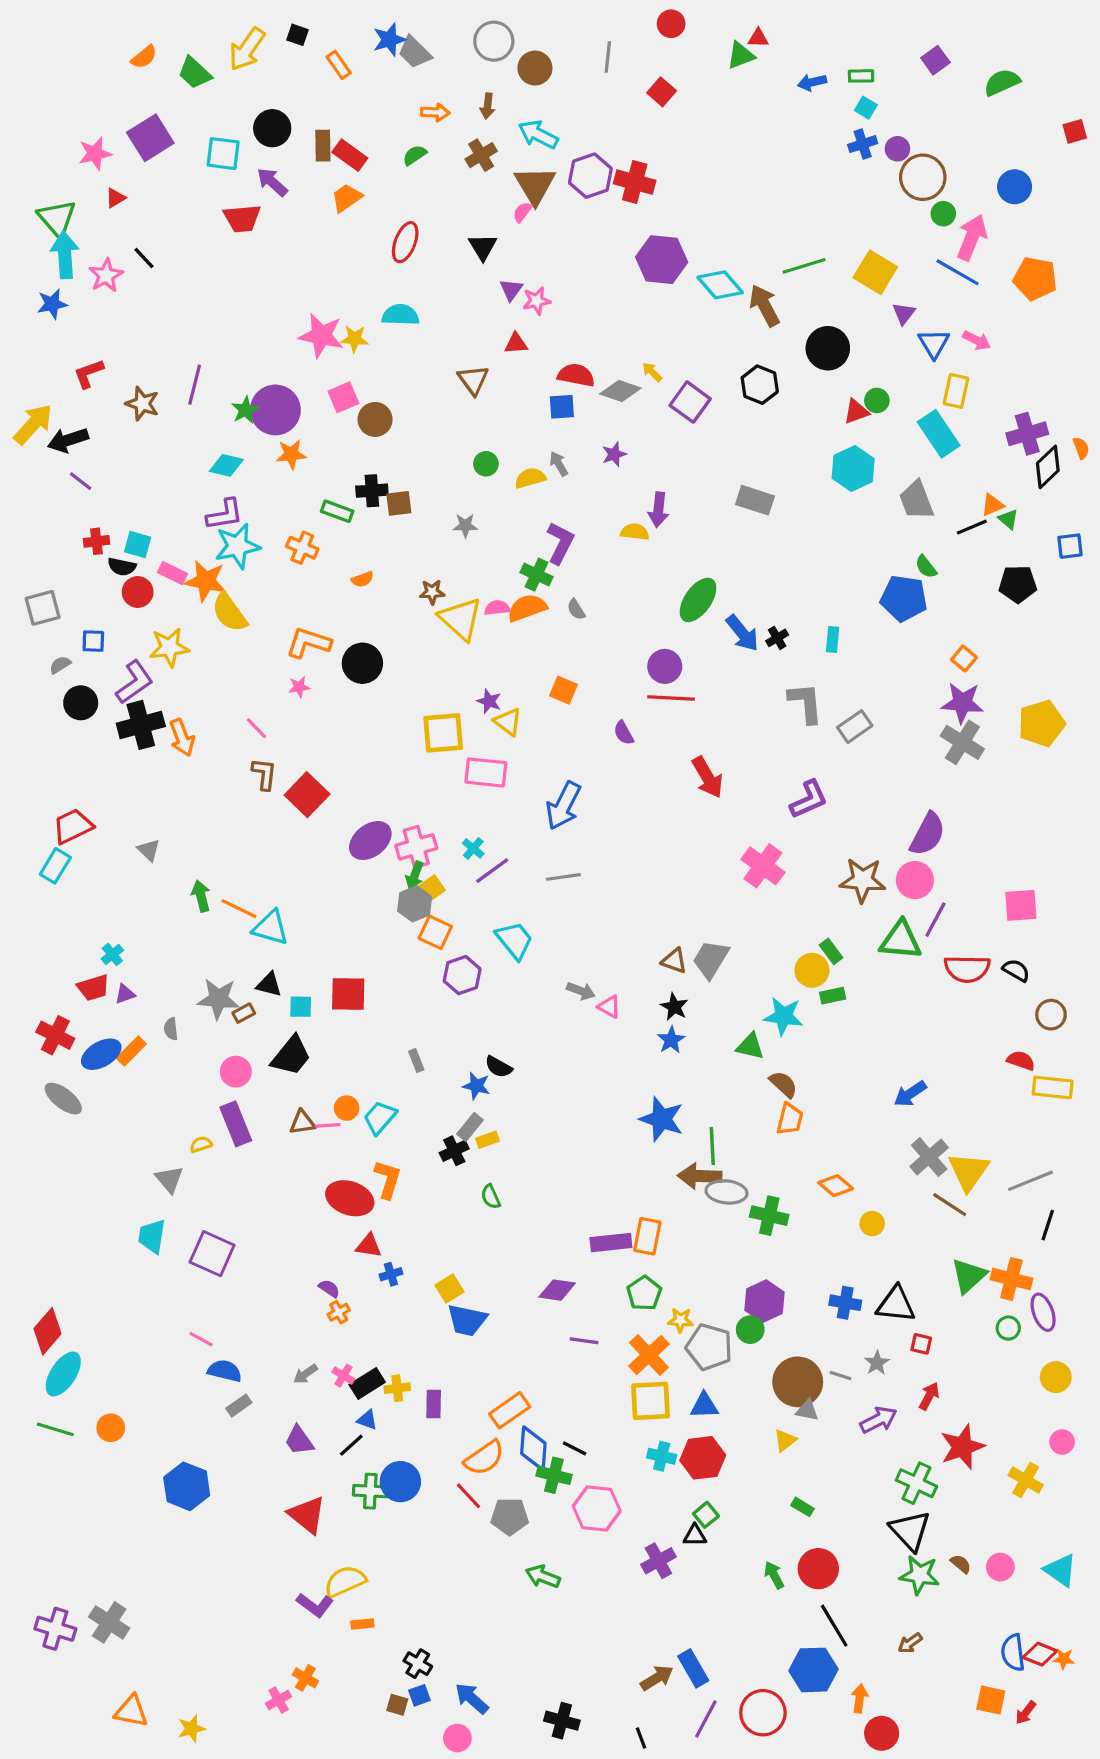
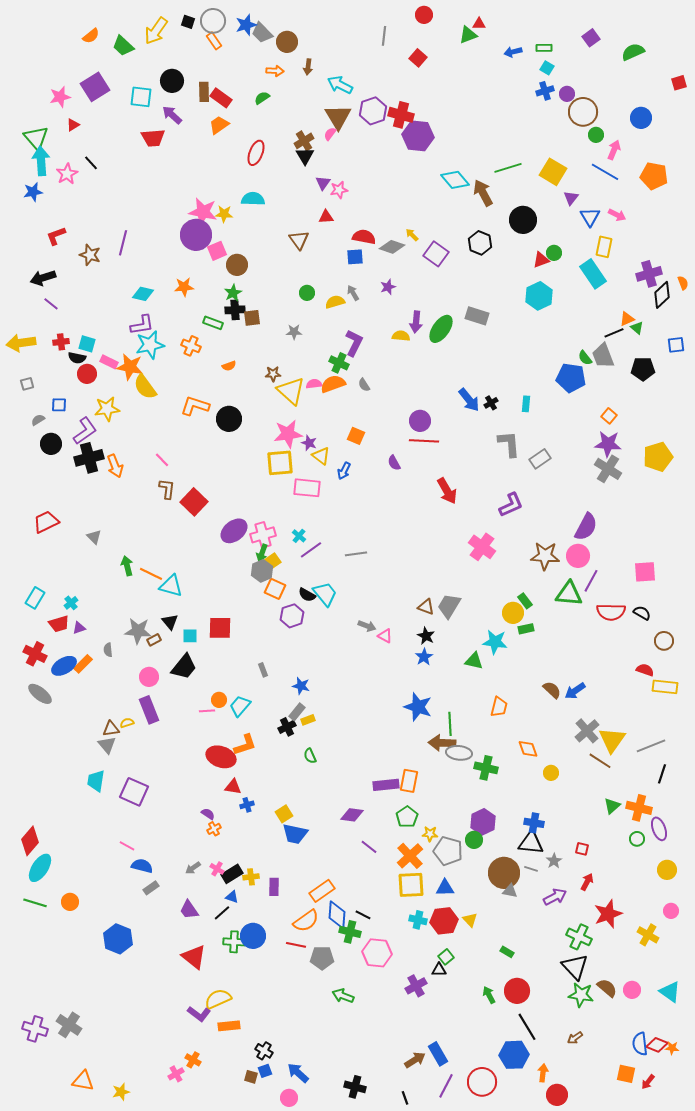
gray circle: (494, 41) -> (213, 21), moved
brown circle: (535, 68) -> (287, 42), moved
brown cross: (481, 155) -> (304, 141), moved
pink arrow: (972, 237) -> (614, 150), size x0.7
purple hexagon: (662, 260) -> (418, 136), moved
green star: (245, 410) -> (233, 293), moved
purple circle: (275, 410) -> (196, 235), moved
yellow arrow: (33, 424) -> (21, 343), moved, turned -140
gray trapezoid: (916, 500) -> (603, 356), moved
green ellipse: (698, 600) -> (441, 329), moved
gray square: (43, 608) -> (27, 384), size x0.6
pink star: (299, 687) -> (288, 434), moved, size x2.0
blue arrow: (563, 806) -> (344, 471), moved, size x0.6
cyan rectangle: (55, 866) -> (35, 598), moved
black triangle: (269, 985) -> (170, 622), turned 36
black semicircle: (499, 1067) -> (307, 595), moved
brown semicircle: (783, 1084) -> (552, 690), moved
brown triangle: (302, 1122) -> (111, 729), moved
orange L-shape: (388, 1179) -> (245, 745), turned 55
orange diamond: (836, 1186) -> (528, 749), turned 30
green triangle: (969, 1276) -> (612, 806), size x0.7
black triangle: (896, 1304) -> (531, 843), moved
purple line: (584, 1341) -> (369, 847), turned 30
yellow triangle: (785, 1440) -> (470, 920), moved, turned -35
red line: (468, 1496) -> (296, 945), turned -36
brown semicircle: (961, 1564) -> (607, 988), size x1.5
orange rectangle: (362, 1624) -> (229, 1026), size x1.5

